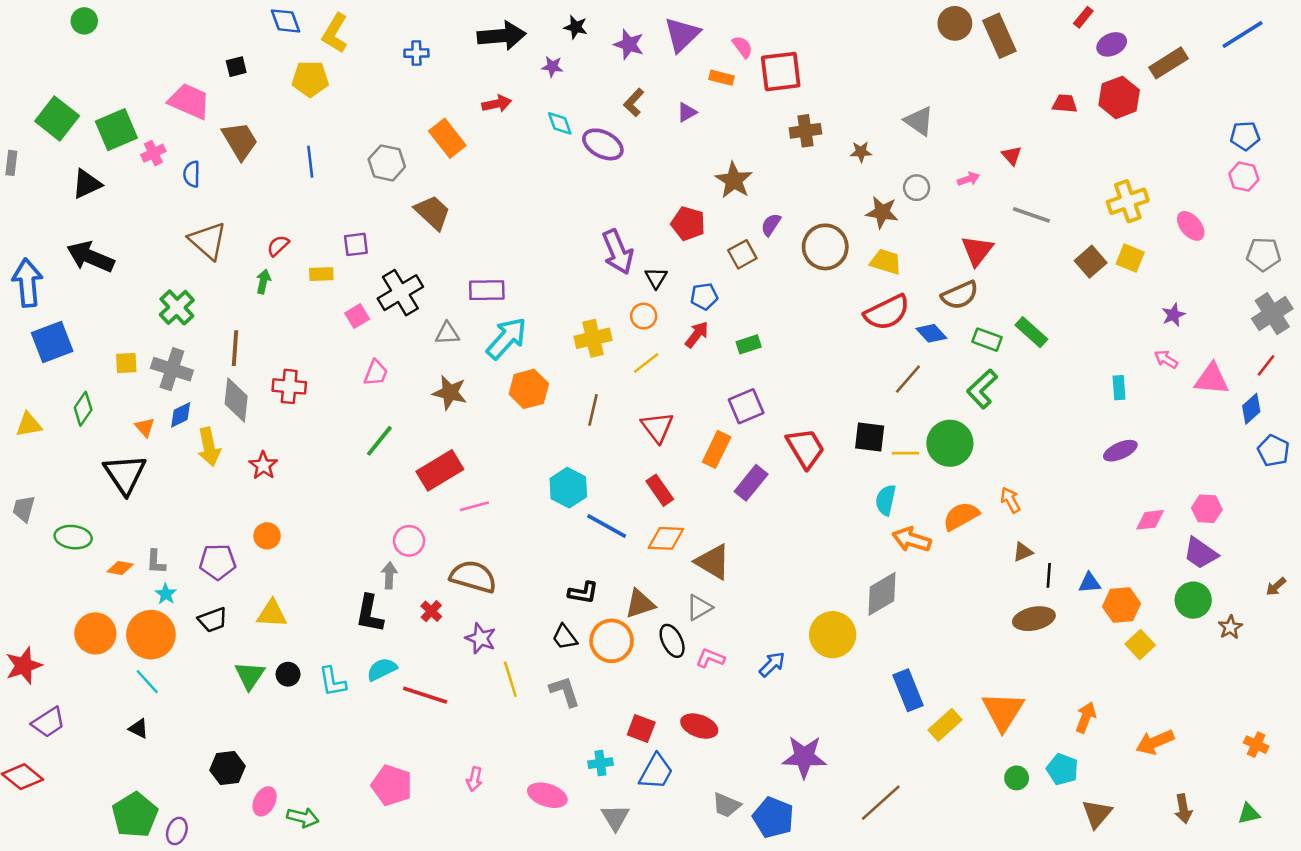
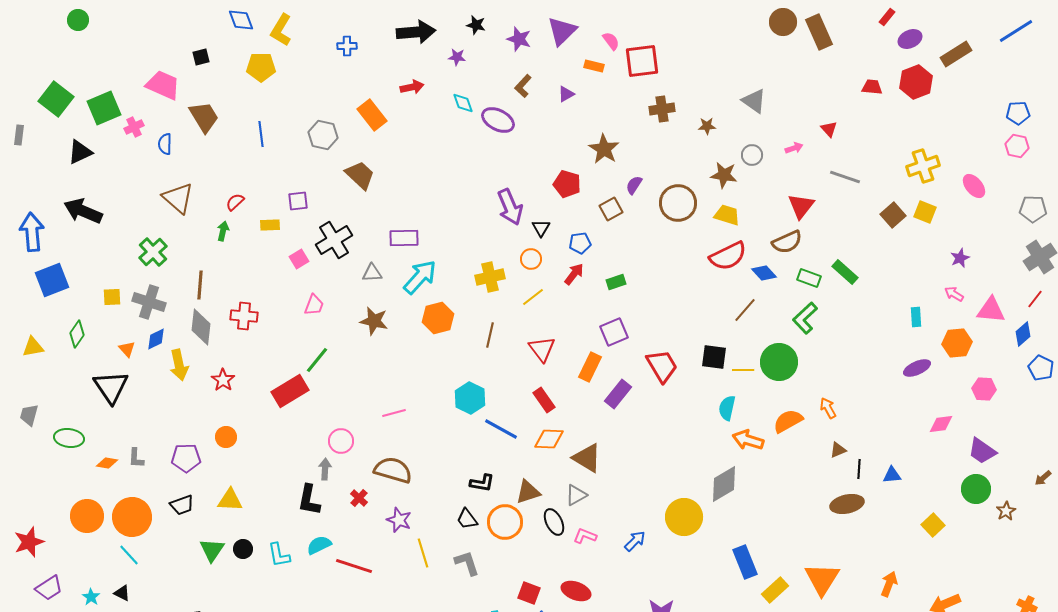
red rectangle: (440, 470) -> (290, 391), moved
pink hexagon: (1207, 509) -> (984, 389), moved
cyan star: (166, 594) -> (91, 597), moved
orange hexagon: (1122, 605) -> (957, 343), moved

